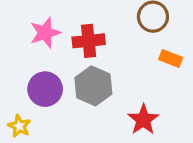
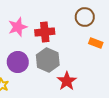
red star: (143, 120) -> (67, 81), moved

